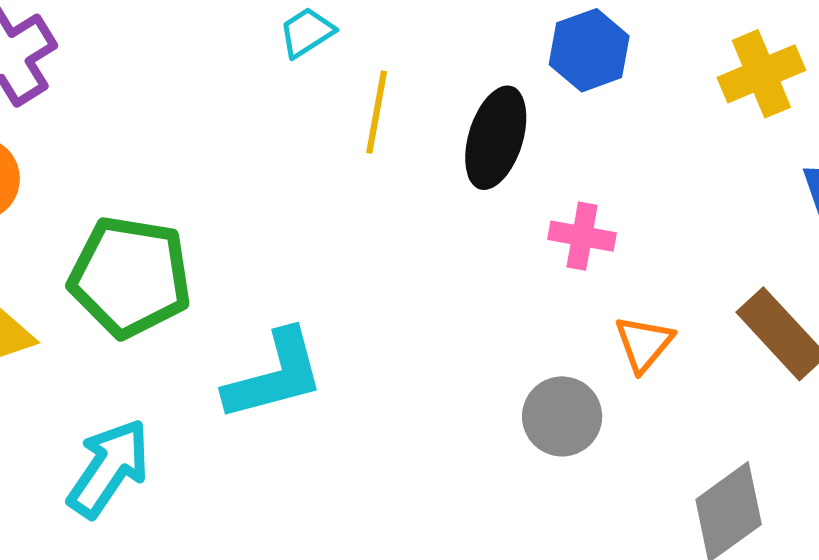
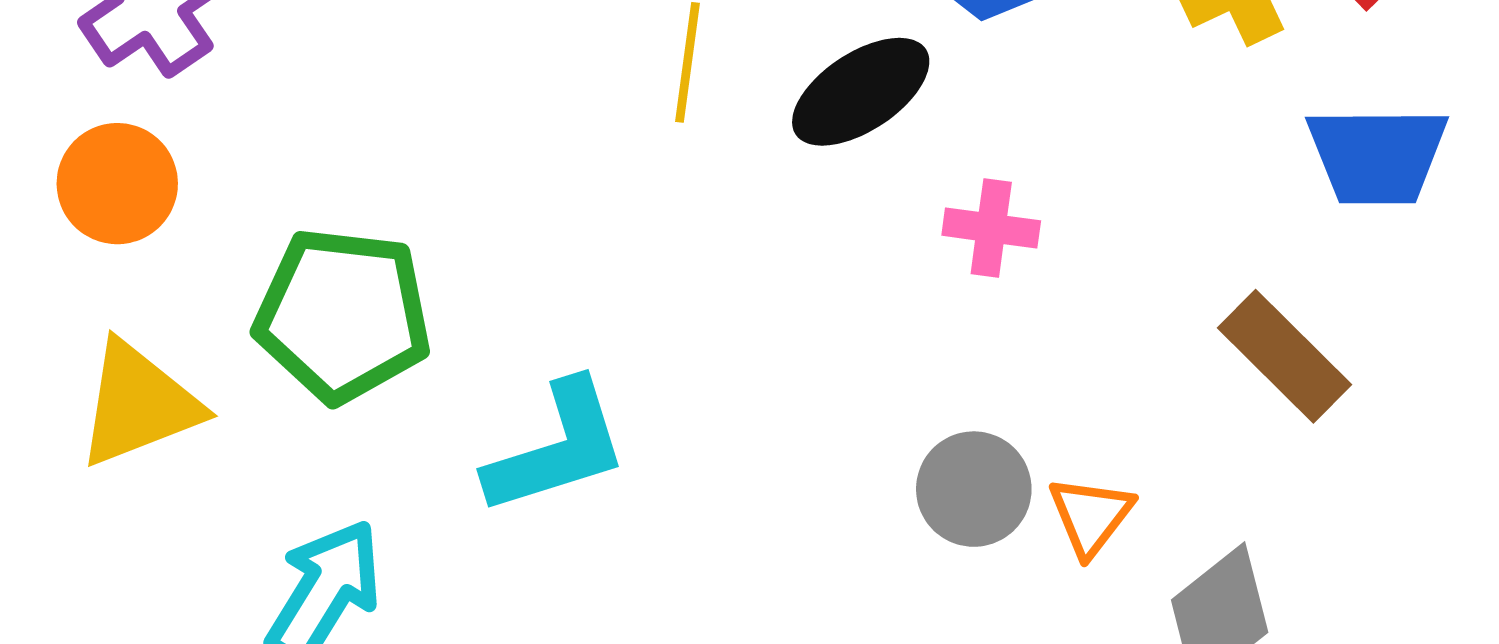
black ellipse: (496, 138) -> (861, 92), turned 42
orange triangle: (644, 344) -> (1091, 516), moved

